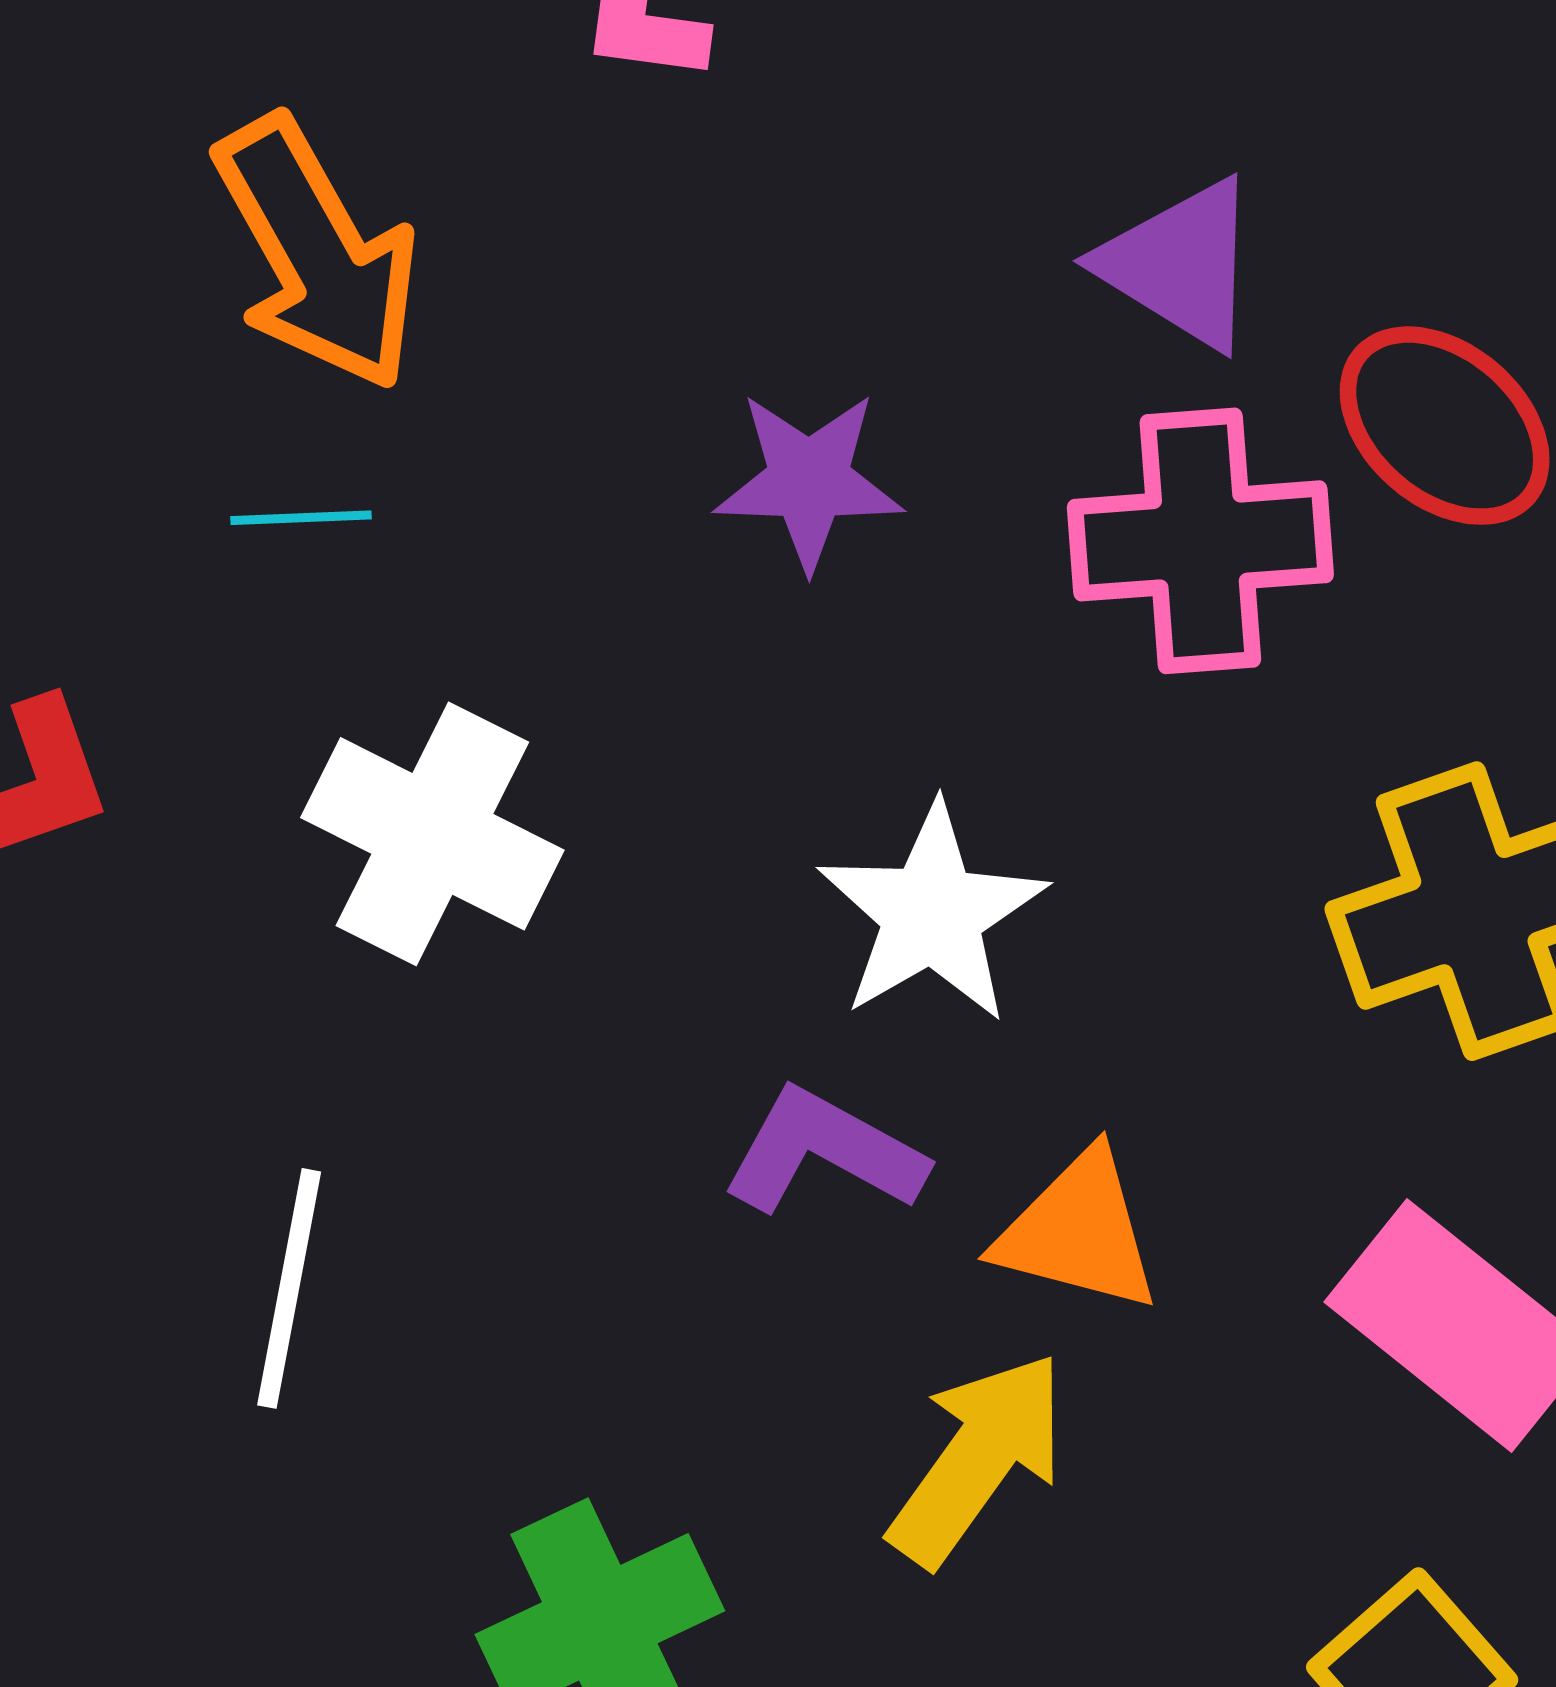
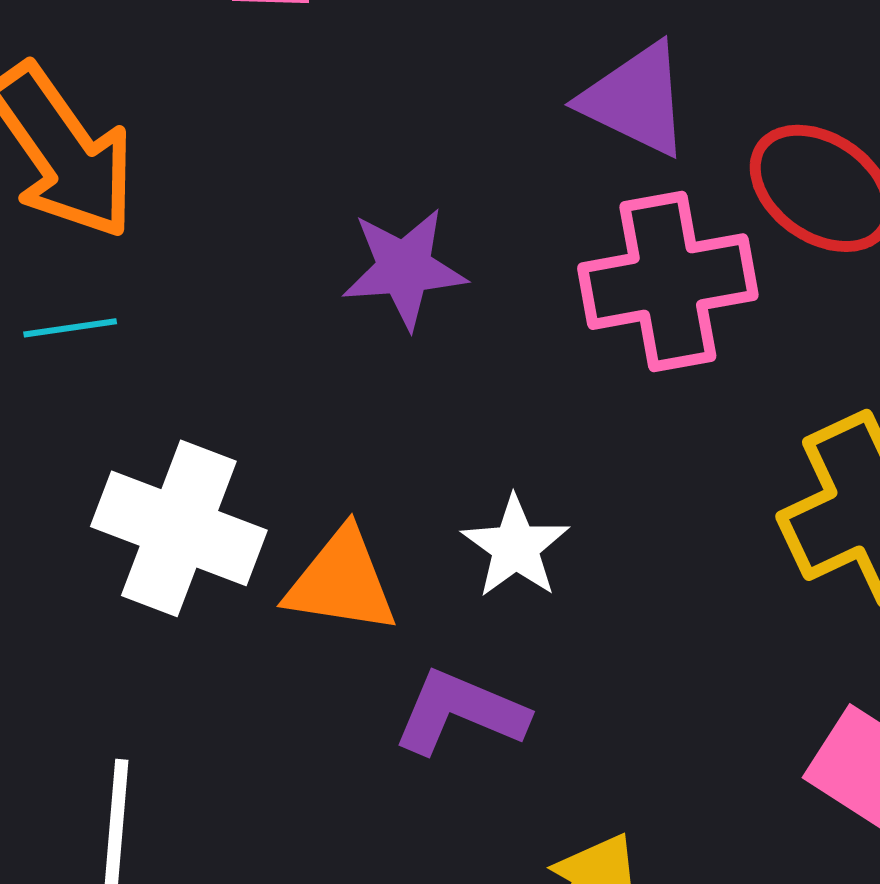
white star: (932, 914) -> (515, 547), size x0.7
orange triangle: (1078, 1232) -> (341, 581), moved

